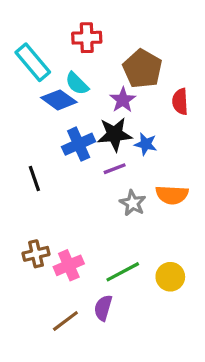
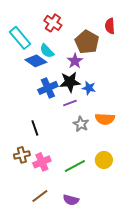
red cross: (87, 38) -> (53, 23), turned 36
red semicircle: (180, 102) -> (110, 26), moved
black line: (34, 178) -> (35, 128), moved
yellow circle: (170, 277) -> (104, 160), moved
purple semicircle: (103, 308) -> (71, 200), moved, turned -91

